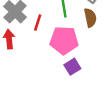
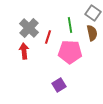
purple square: (72, 67) -> (59, 85), moved

